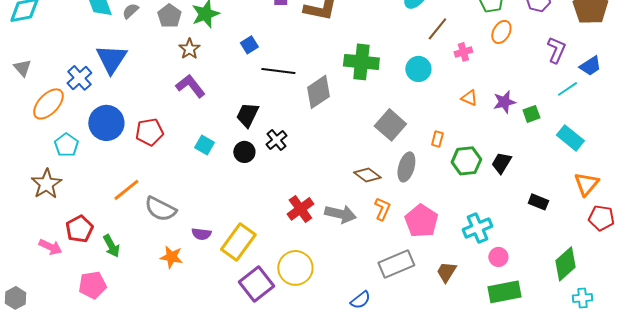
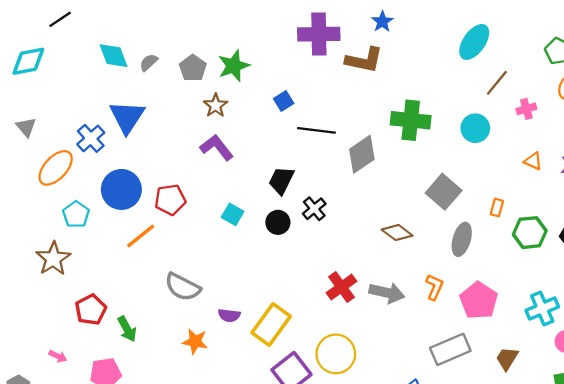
brown diamond: (367, 175) -> (397, 233), moved
orange line: (126, 190) -> (141, 236), moved
pink arrow: (50, 247) -> (58, 356), moved, size x0.7

